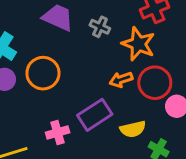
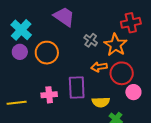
gray cross: (100, 27) -> (91, 40), moved
purple rectangle: (95, 115) -> (77, 88), turned -70

